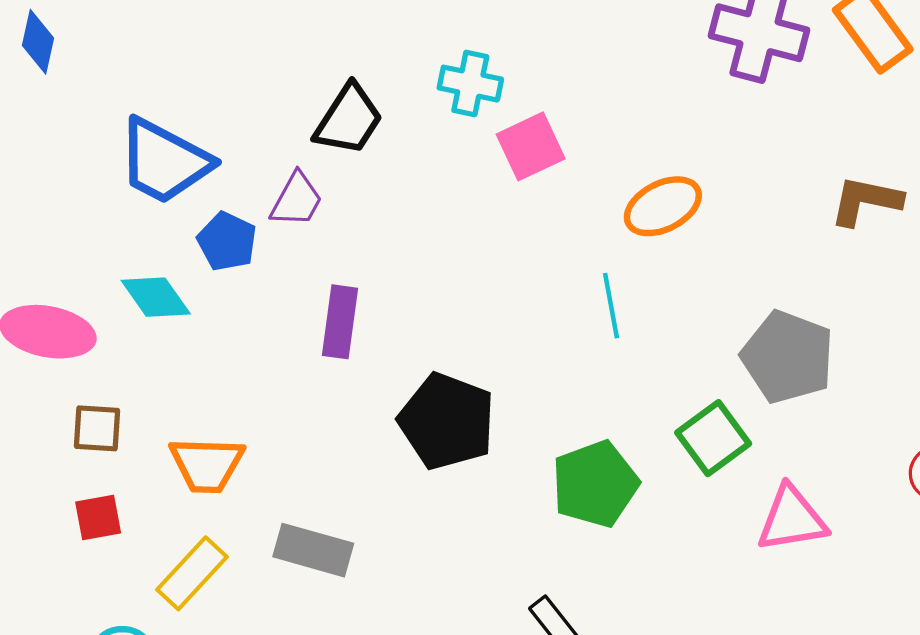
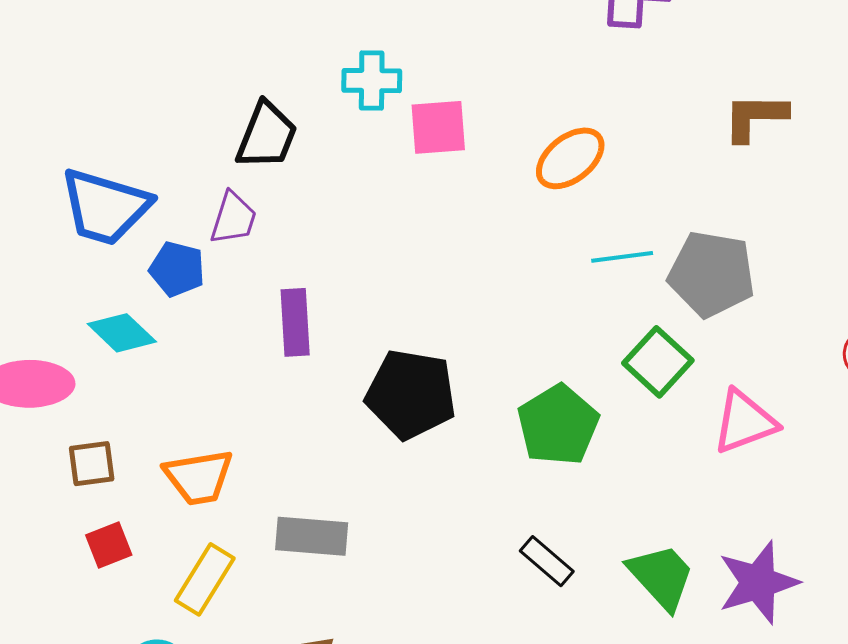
pink square: (531, 146) -> (438, 127), turned 32
cyan line: (611, 306) -> (622, 257), moved, turned -76

